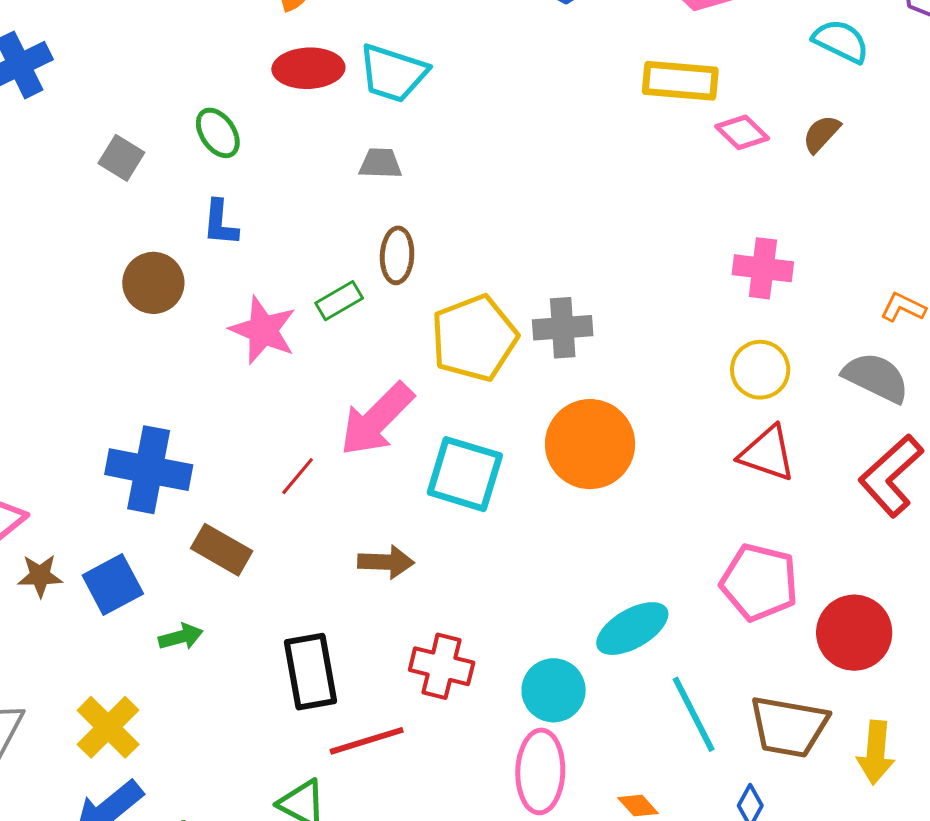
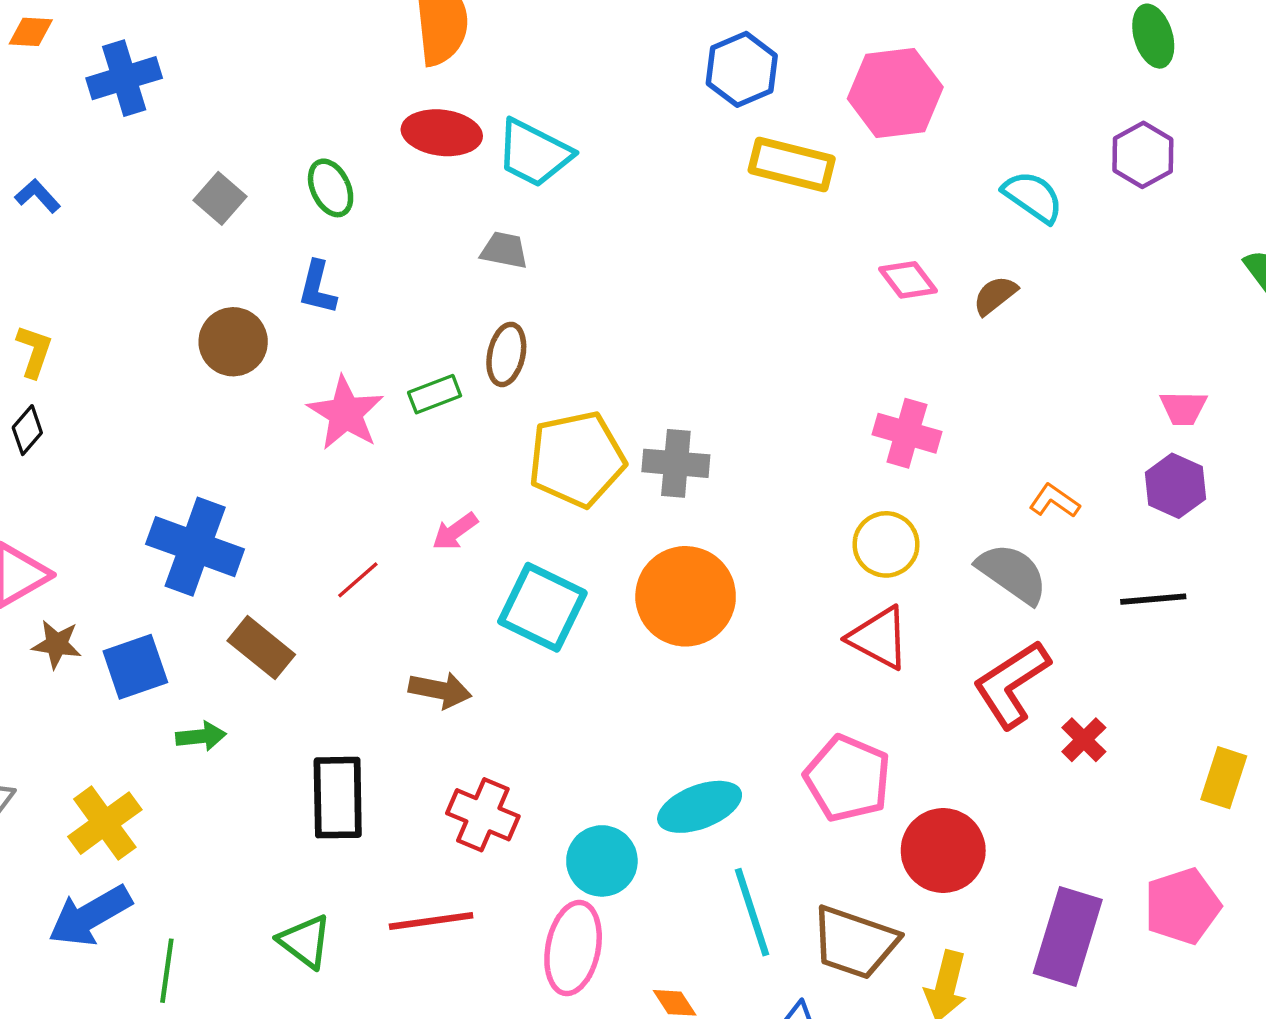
yellow rectangle: (680, 81) -> (792, 164), moved
pink arrow: (377, 419) -> (455, 531), size x0.5
red line: (367, 741) -> (431, 921), moved

